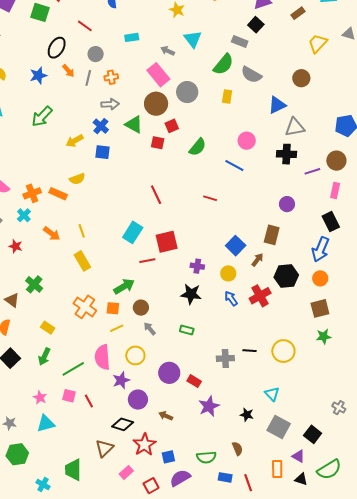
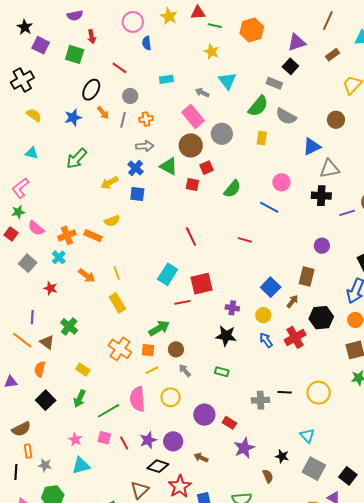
purple star: (121, 380) -> (148, 440), moved
brown semicircle: (237, 449) -> (268, 476), moved

